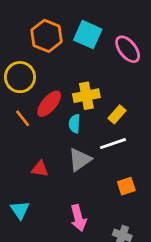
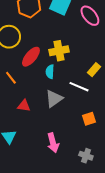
yellow rectangle: (117, 114) -> (94, 70), moved
orange line: (23, 118) -> (11, 78), moved
white line: (113, 144) -> (79, 87), turned 42

